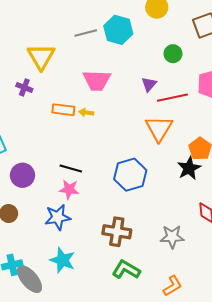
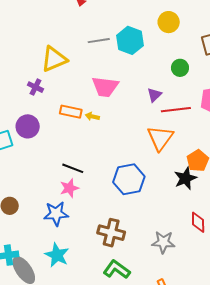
yellow triangle: (41, 57) -> (54, 59), turned 32
purple circle: (22, 175) -> (28, 126), moved
pink star: (69, 189) -> (69, 188), turned -30

